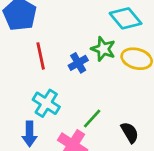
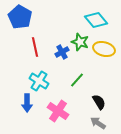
green line: (92, 119) -> (77, 80), moved

